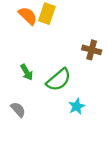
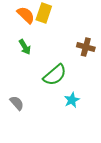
green arrow: (27, 72) -> (25, 47), moved

